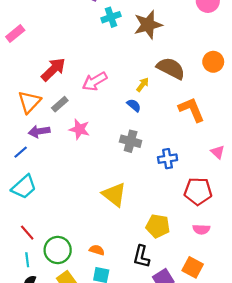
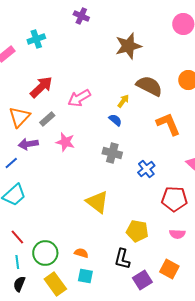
cyan cross: (111, 17) -> (36, 39), moved
blue cross: (168, 159) -> (146, 169), turned -30

